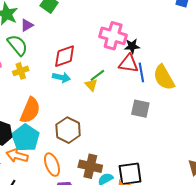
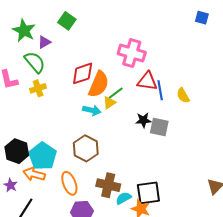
black star: (132, 46) -> (143, 120), moved
cyan arrow: (61, 77) -> (92, 110), moved
yellow semicircle: (164, 77) -> (183, 95), size x0.6
yellow triangle: (91, 85) -> (109, 103), turned 40
orange semicircle: (30, 110) -> (99, 84), moved

